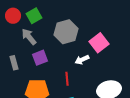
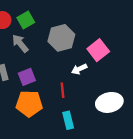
purple square: (40, 58) -> (27, 77), moved

